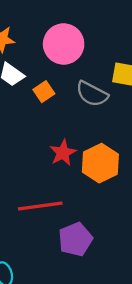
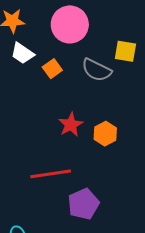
orange hexagon: (100, 163) -> (105, 134), size x0.7

